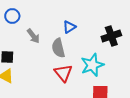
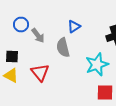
blue circle: (12, 16) -> (21, 24), moved
red triangle: (63, 73) -> (40, 72), moved

